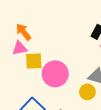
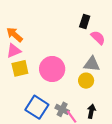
yellow square: (34, 61) -> (20, 68), moved

